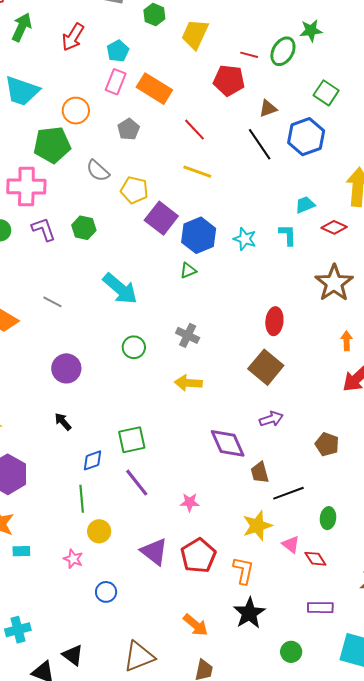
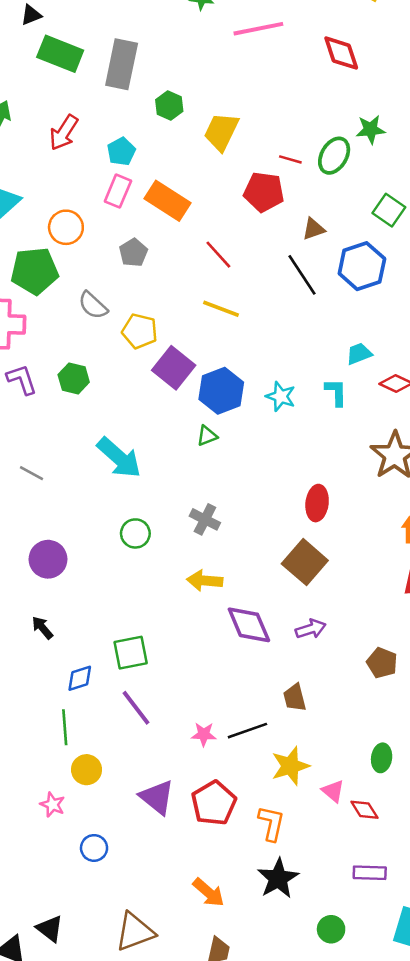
purple diamond: (228, 443) -> (249, 625), moved
black line: (288, 493) -> (247, 731), moved

